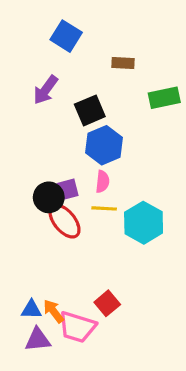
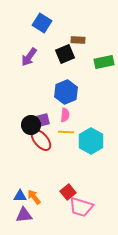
black square: (90, 110) -> (65, 54), moved
pink trapezoid: (77, 327) -> (81, 207), moved

